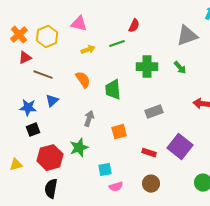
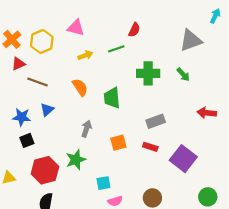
red rectangle: (149, 153) -> (150, 147), moved

